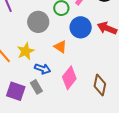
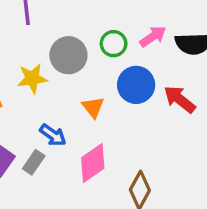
yellow star: (26, 51) -> (32, 78), moved
gray rectangle: (36, 87) -> (34, 162), turned 48

